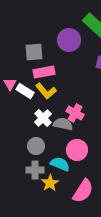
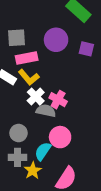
purple circle: (69, 40) -> (56, 40), moved
white cross: (43, 118) -> (36, 97), moved
cyan semicircle: (60, 164) -> (43, 151), turned -78

